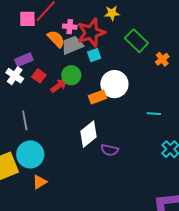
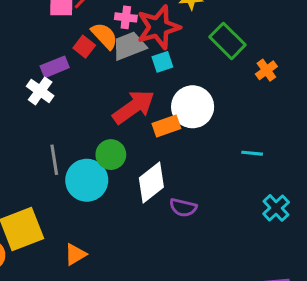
green circle: (71, 75) -> (111, 155), moved
red square: (39, 76) -> (84, 47), moved
red arrow: (59, 86) -> (134, 107), moved, size x1.6
cyan circle: (30, 154) -> (87, 180), moved

